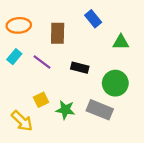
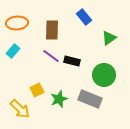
green triangle: (121, 42) -> (109, 38), turned -35
purple line: (42, 62) -> (51, 56), moved
green star: (65, 110) -> (59, 99), turned -30

